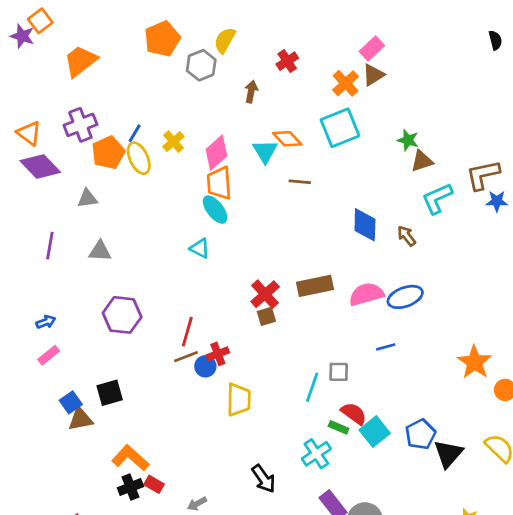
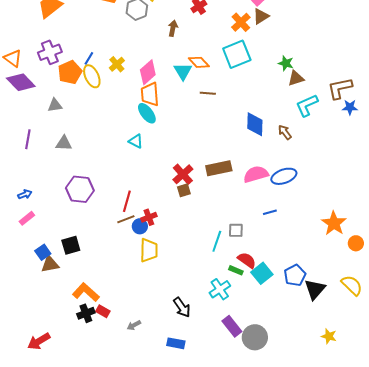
yellow trapezoid: (239, 400) -> (149, 250), moved

